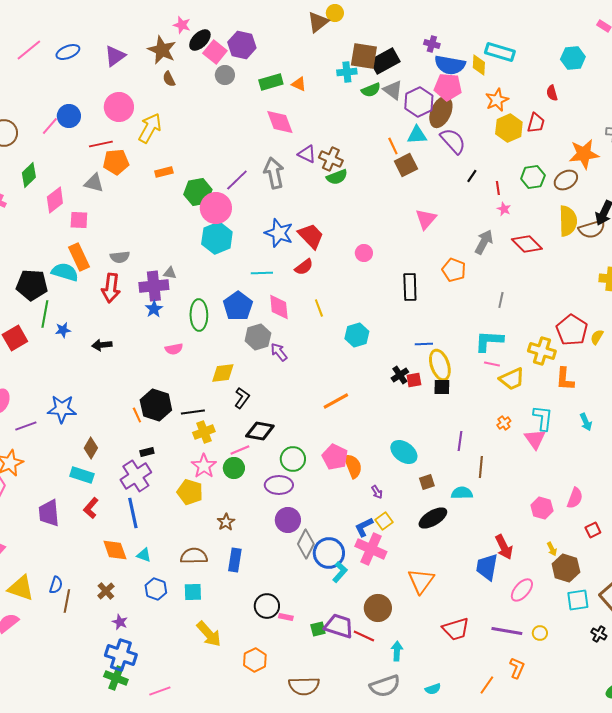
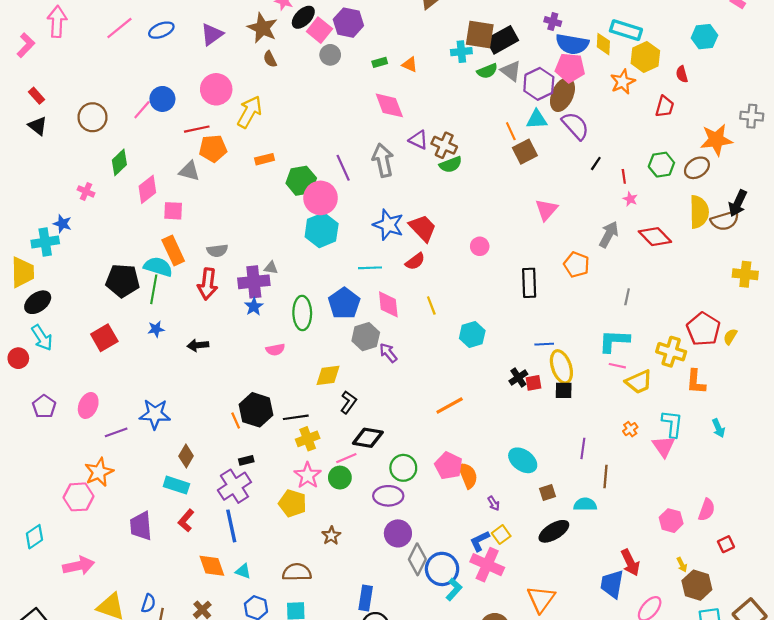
green rectangle: (271, 82) -> (380, 62), size x0.6
yellow hexagon: (509, 128) -> (645, 57), moved
purple line: (237, 180) -> (343, 168), turned -70
green line: (45, 314) -> (154, 289), moved
blue rectangle: (235, 560) -> (366, 598), moved

